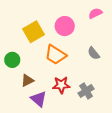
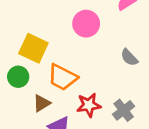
yellow square: (33, 32) -> (33, 48), moved, turned -30
orange trapezoid: (56, 55) -> (62, 77), moved

